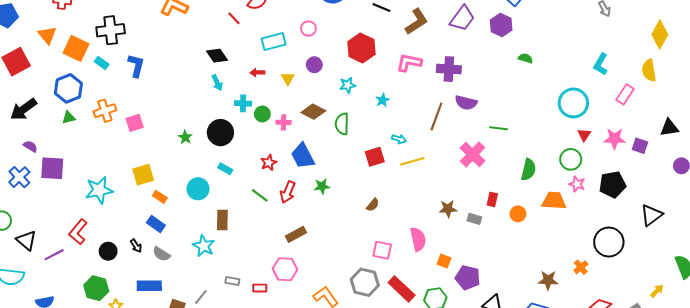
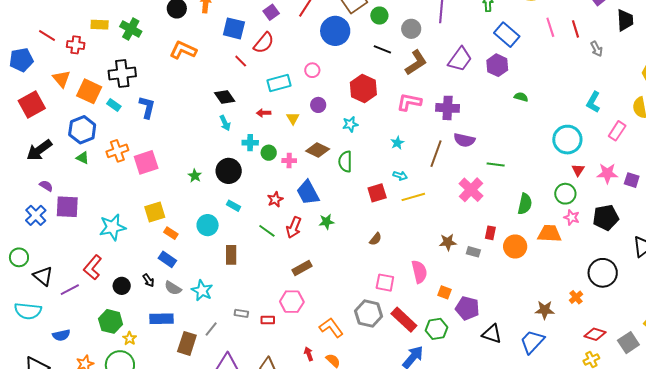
cyan star: (383, 100) -> (397, 143), moved
green triangle: (69, 118) -> (83, 158), turned 40
pink square: (135, 123) -> (146, 162), size x1.4
orange circle: (518, 214) -> (515, 247), size x1.5
cyan star: (204, 246) -> (202, 290), moved

